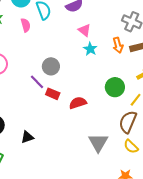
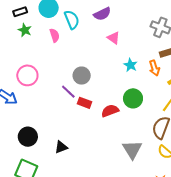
orange arrow: (118, 45) -> (154, 68), moved
cyan star: (90, 49) -> (130, 65), moved
green circle: (115, 87) -> (133, 98), moved

